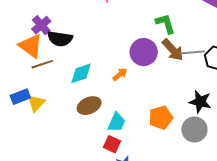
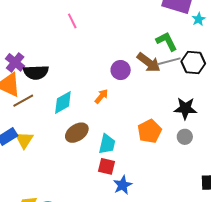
green L-shape: (165, 24) -> (167, 41), moved
purple circle: (144, 52) -> (121, 70), size x0.7
gray circle: (194, 129) -> (185, 137), size x0.6

